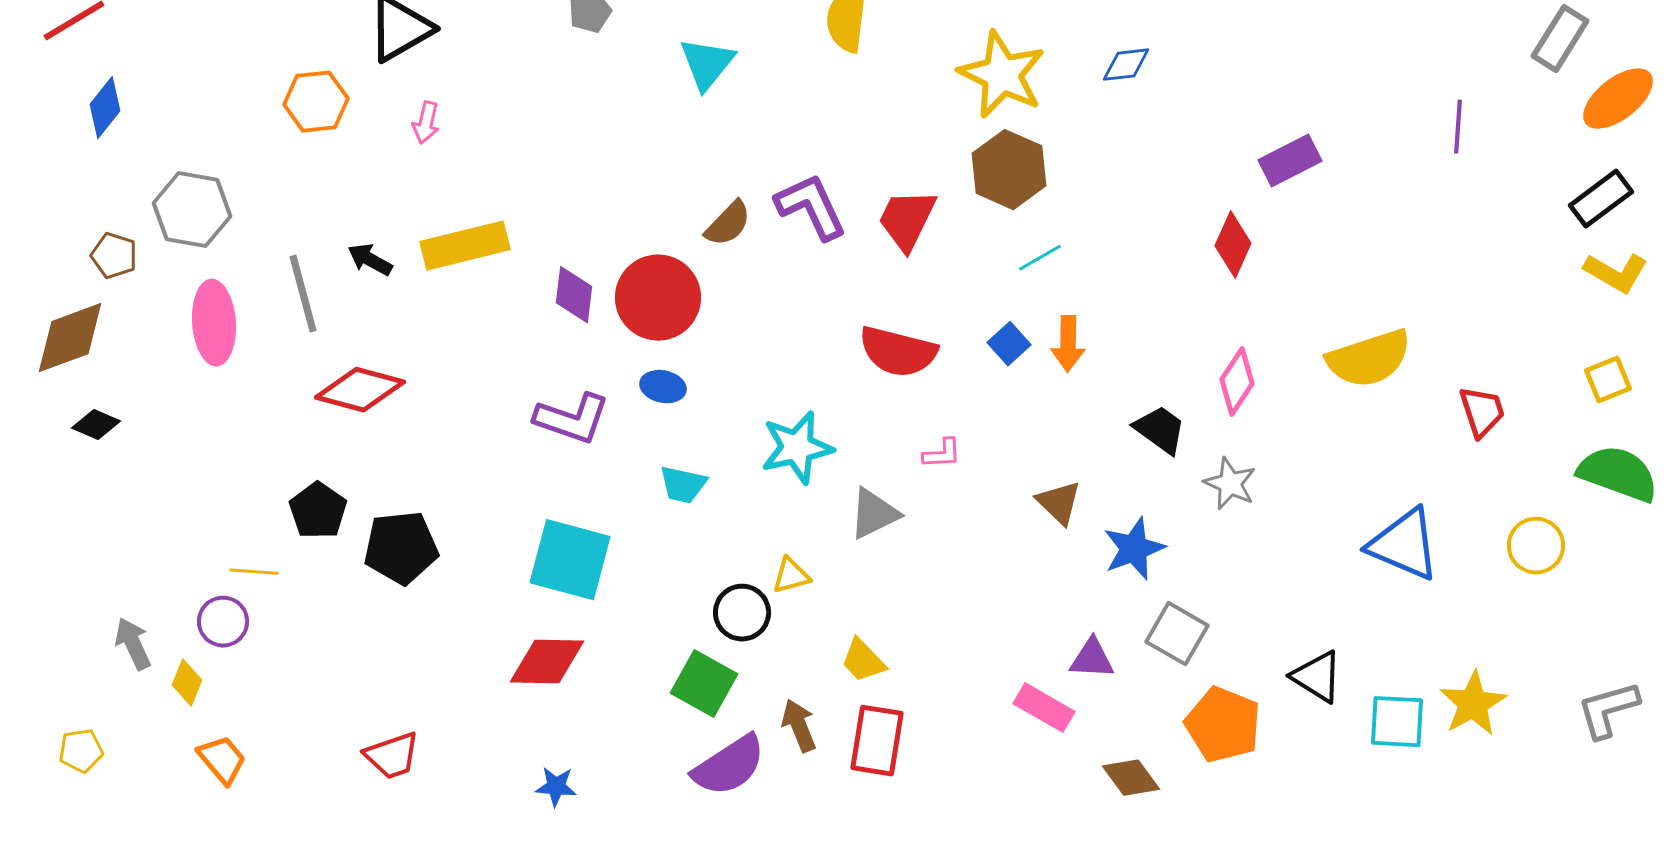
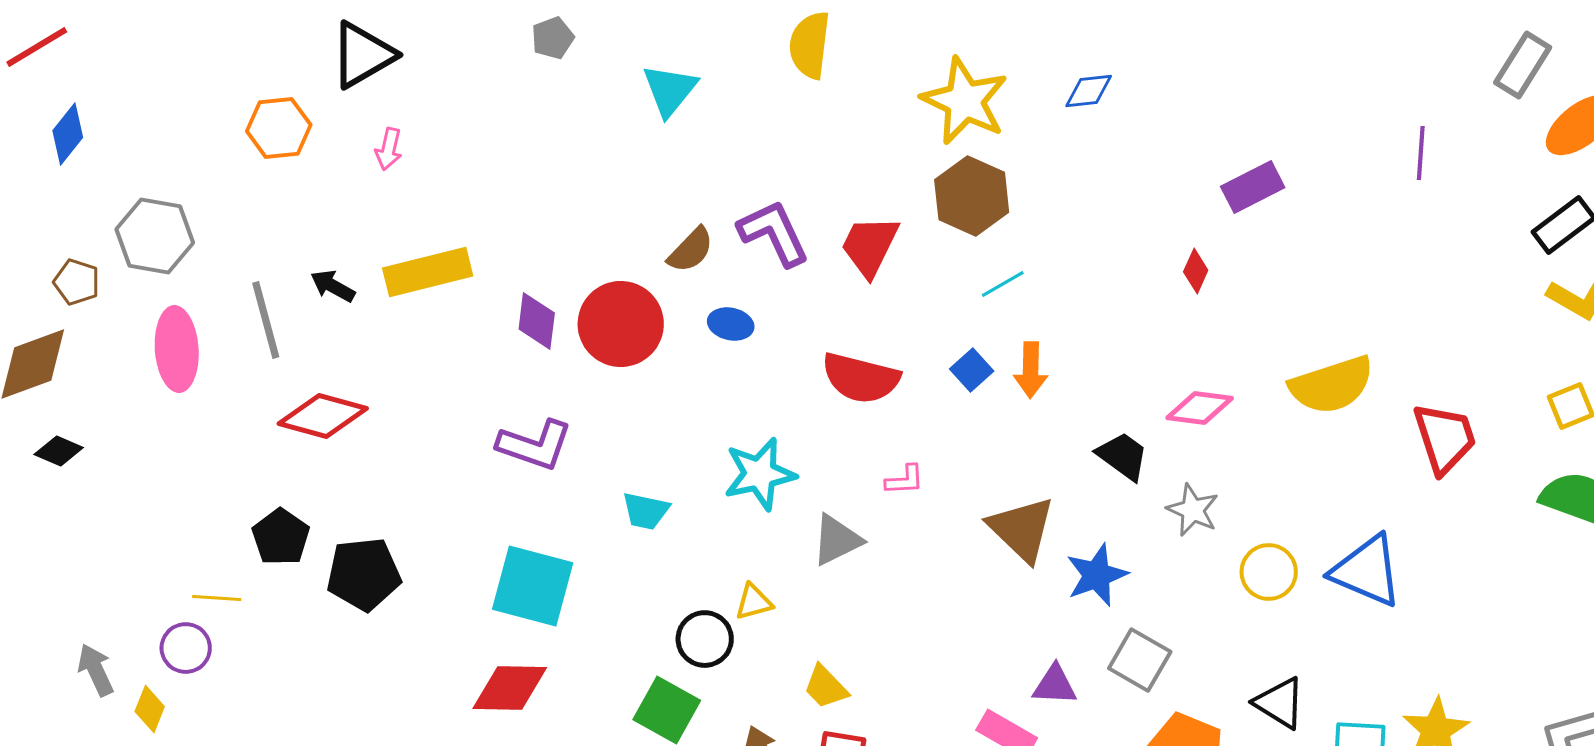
red diamond: (1233, 245) -> (1196, 271), size x0.7
pink diamond: (1237, 382) -> (1200, 408), turned 64
blue ellipse: (663, 387) -> (731, 324), moved
red trapezoid: (1482, 412) -> (1445, 438), size x1.4
brown triangle: (1059, 503) -> (1022, 529), size x1.5
yellow circle: (1536, 546) -> (1269, 572), moved

